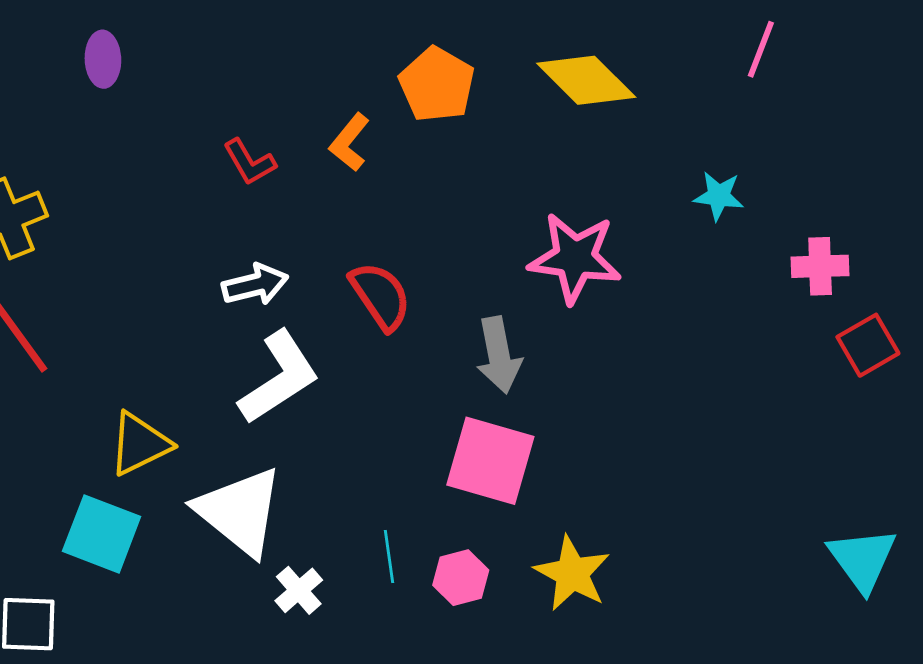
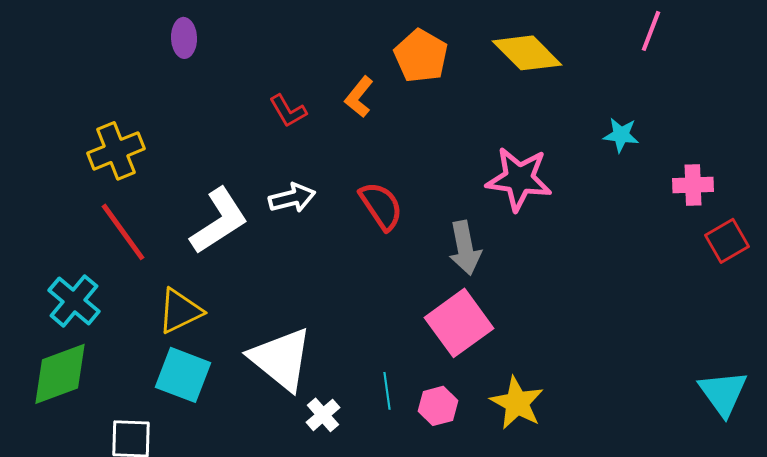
white L-shape: (279, 378) -> (219, 221), moved
yellow triangle: (140, 444) -> (180, 311), moved
pink square: (490, 461) -> (459, 323), turned 38

